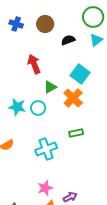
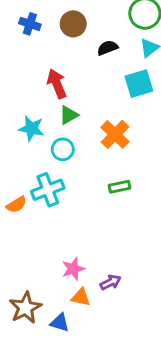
cyan square: (80, 74) -> (139, 84), moved, turned 36
green triangle: (50, 87) -> (69, 115), moved
cyan star: (17, 107) -> (31, 128), moved
cyan cross: (46, 149) -> (48, 190), moved

